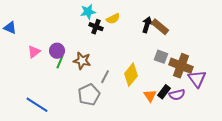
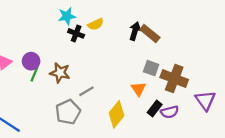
yellow diamond: (131, 75) -> (116, 114), moved
gray line: (105, 77) -> (86, 91), turned 32
purple triangle: (197, 79) -> (205, 100), moved
orange triangle: (150, 96) -> (138, 89), moved

